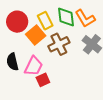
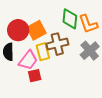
yellow rectangle: (45, 21) -> (43, 52), moved
red circle: (17, 22) -> (18, 30), moved

